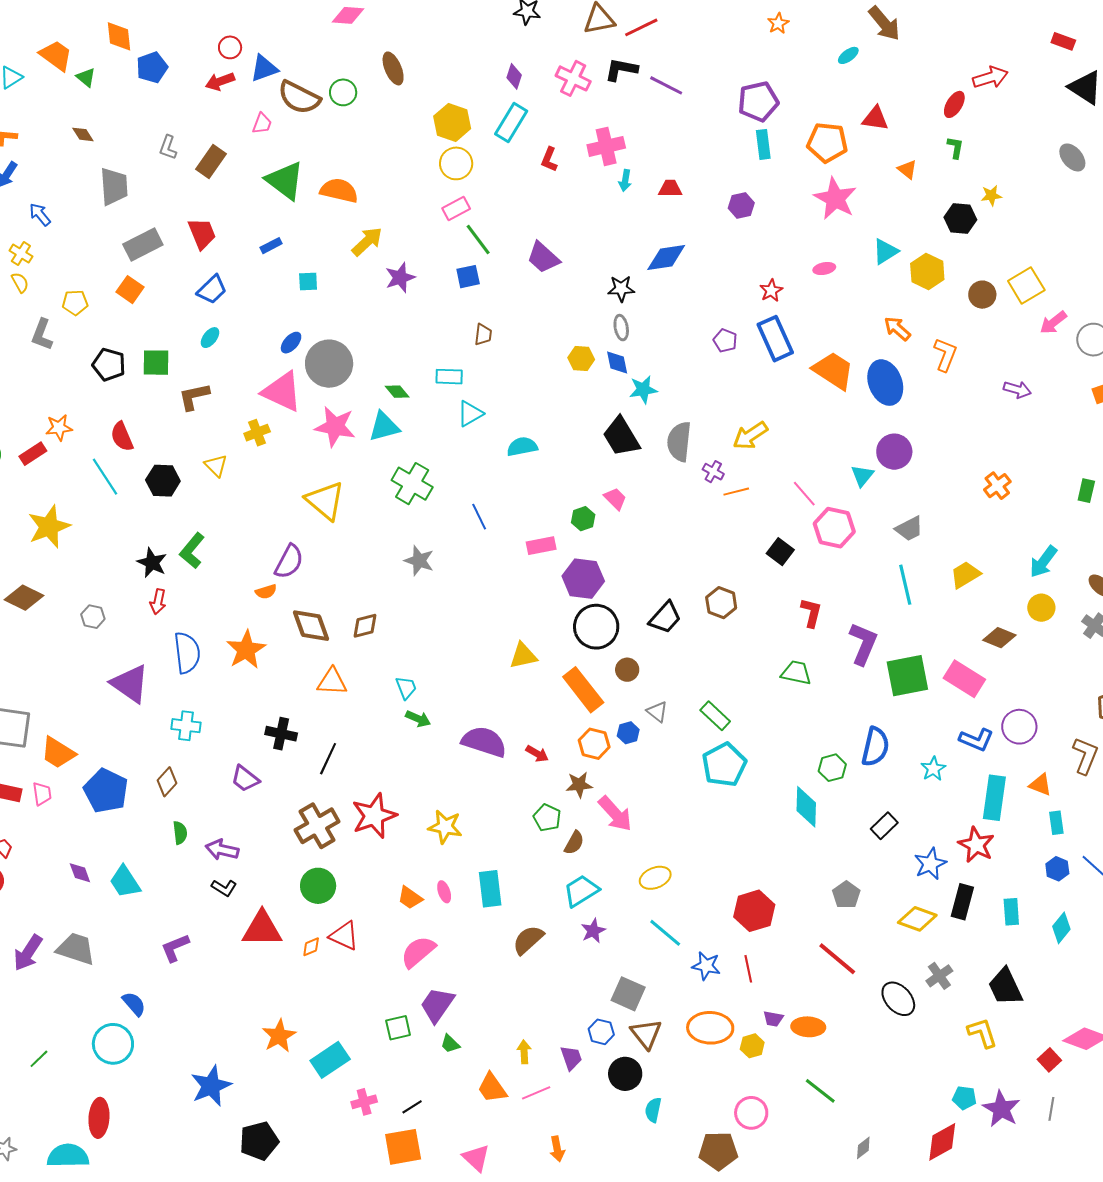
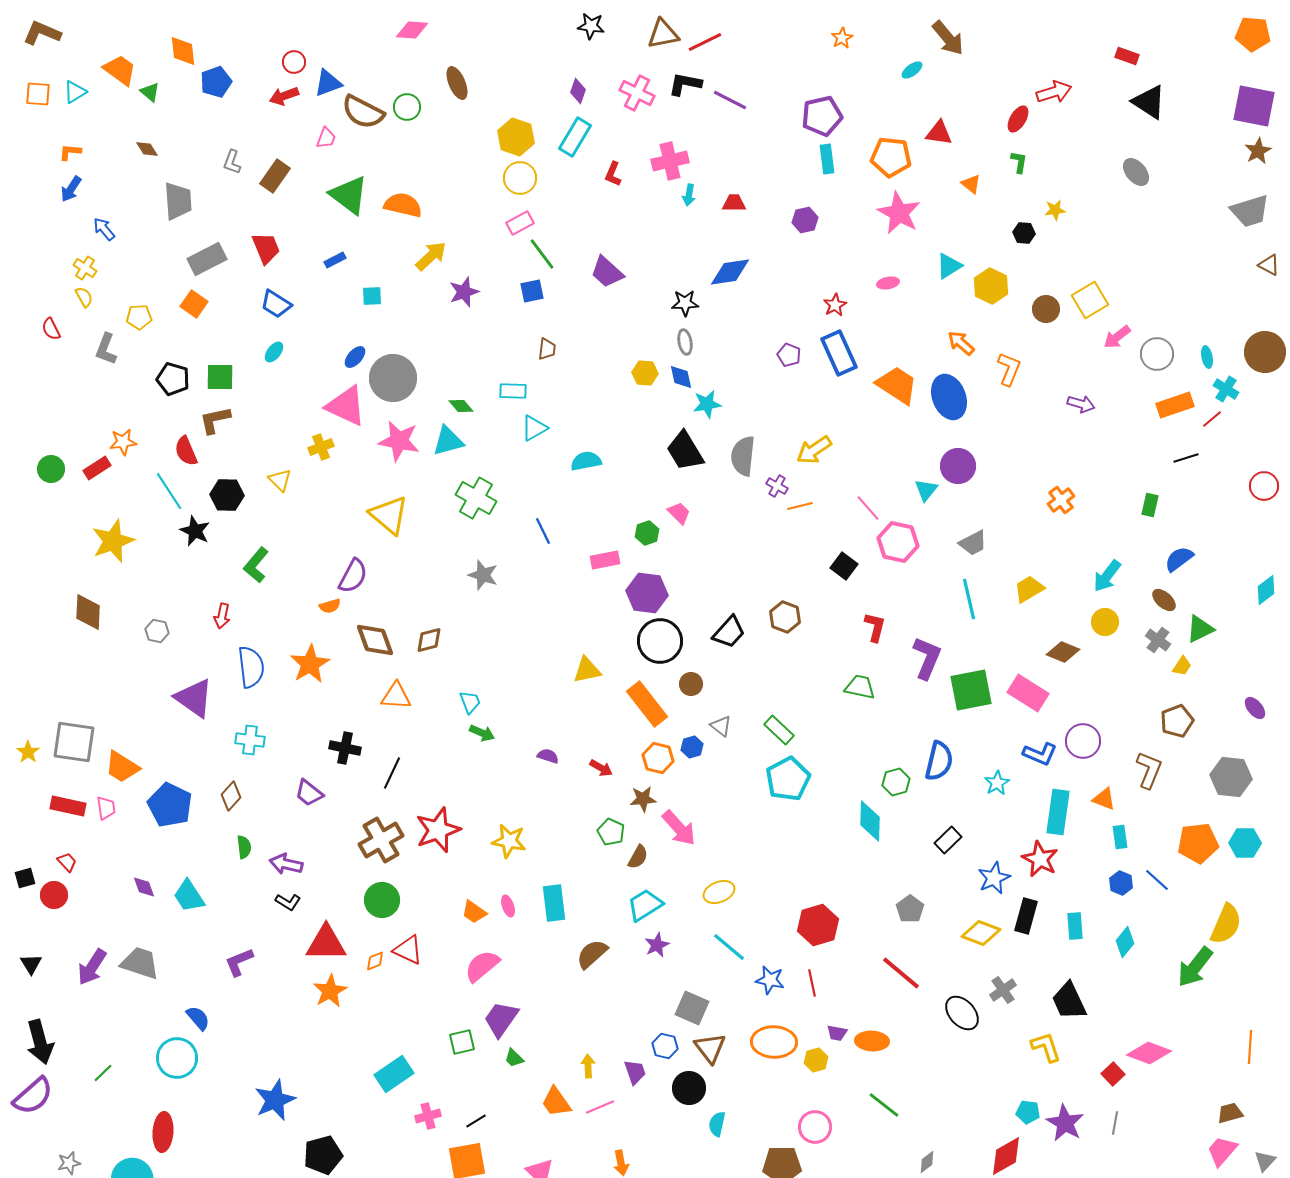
black hexagon: (960, 219) -> (1024, 233), size x0.7
blue trapezoid: (212, 290) -> (276, 304), turned 76
brown L-shape: (194, 397) -> (215, 420), moved
black star: (152, 563) -> (195, 531), moved
brown diamond: (24, 598) -> (88, 612), turned 66
purple semicircle: (484, 742) -> (548, 756), size x0.5
orange star: (279, 1036) -> (330, 991), moved

